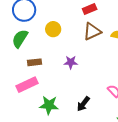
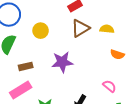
purple star: (71, 62) -> (62, 62), size x1.5

